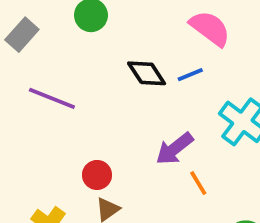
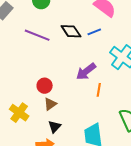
purple line: (52, 98) -> (37, 35), moved
orange line: (198, 183) -> (99, 90), turned 40

